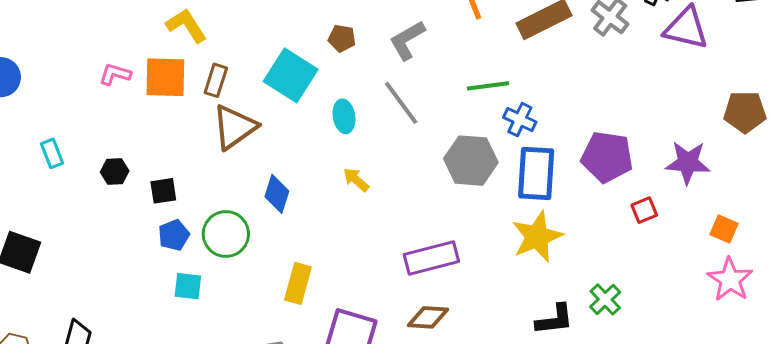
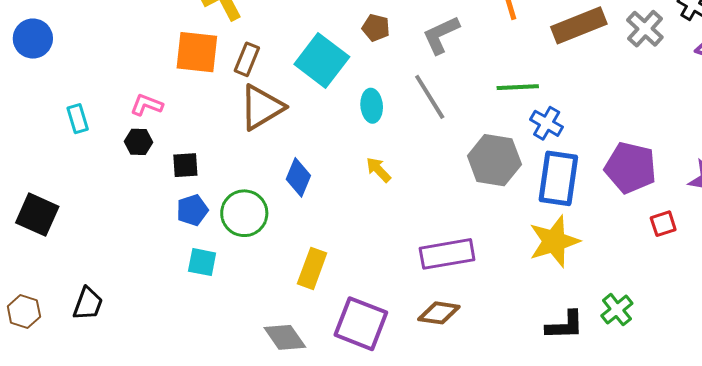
pink L-shape: (115, 74) -> (147, 105), moved

